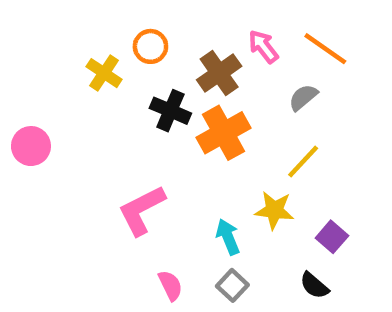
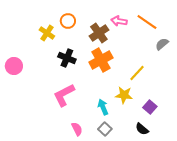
pink arrow: (263, 46) -> (119, 21), turned -42
gray semicircle: (303, 97) -> (162, 44), moved
black cross: (170, 111) -> (67, 58), moved

